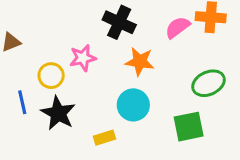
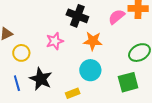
yellow circle: (51, 76) -> (21, 53), moved
blue line: (22, 102) -> (17, 83), moved

